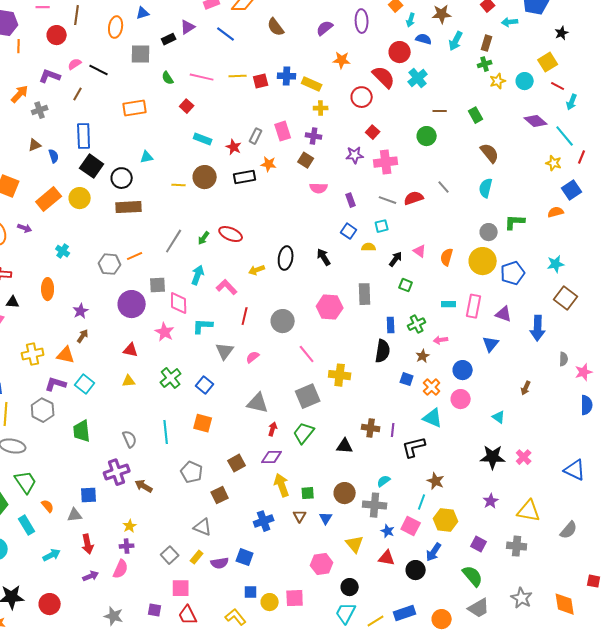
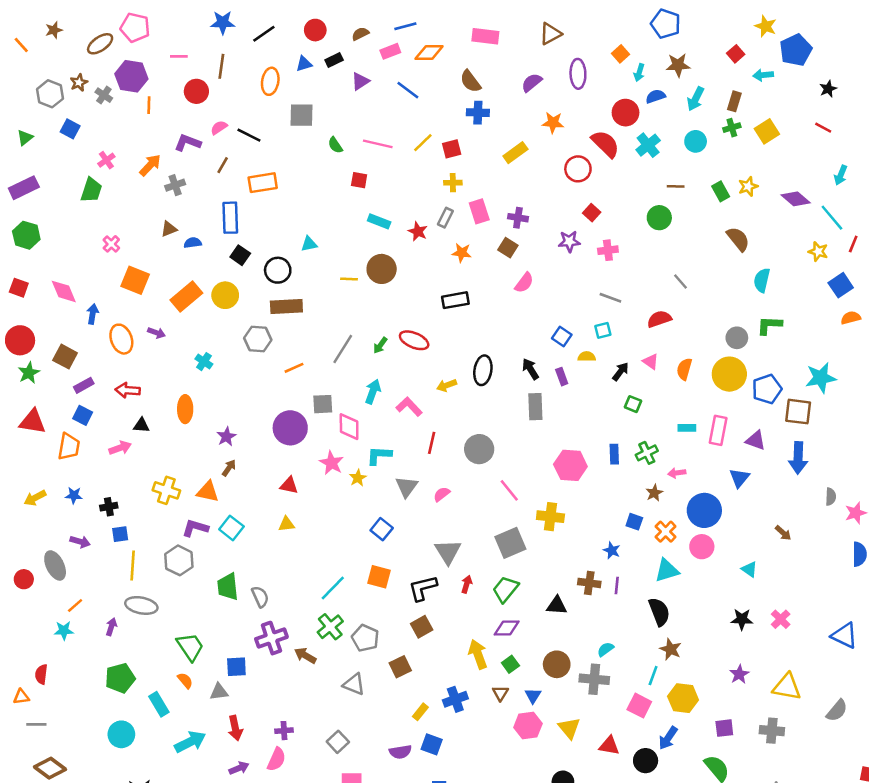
black rectangle: (169, 39) -> (334, 60), moved
blue semicircle: (424, 39) -> (656, 96), turned -35
yellow square: (548, 62) -> (767, 131), moved
yellow line: (238, 76) -> (423, 143), turned -42
blue cross: (287, 76) -> (478, 113), moved
yellow star: (498, 81) -> (748, 186), moved
cyan circle: (525, 81) -> (696, 141), moved
yellow rectangle: (312, 84) -> (515, 153), turned -60
red line: (558, 86) -> (823, 128), moved
red square: (187, 106) -> (359, 180), turned -32
orange rectangle: (135, 108) -> (263, 183), moved
yellow cross: (321, 108) -> (453, 183), moved
blue semicircle: (54, 156) -> (193, 243), turned -80
pink cross: (386, 162) -> (608, 250), size x0.7
black square: (92, 166) -> (240, 255), size x0.7
black rectangle: (245, 177) -> (455, 300), moved
pink semicircle: (319, 188) -> (524, 283), turned -54
cyan semicircle: (486, 188) -> (762, 280), moved
red semicircle: (414, 198) -> (659, 319), moved
purple rectangle: (351, 200) -> (562, 377), moved
orange semicircle: (556, 212) -> (851, 318), moved
gray hexagon: (110, 264) -> (258, 339), moved
cyan star: (556, 264) -> (821, 378), size x1.4
gray rectangle: (365, 294) -> (535, 407), moved
brown square: (566, 298) -> (798, 412), moved, turned -30
pink hexagon: (330, 307) -> (570, 465), moved
black semicircle: (383, 351) -> (659, 612), moved, turned -30
yellow cross: (33, 354) -> (166, 490), turned 30
blue circle: (463, 370) -> (704, 510), size x1.4
green cross: (171, 378) -> (330, 627), moved
brown arrow: (526, 388) -> (783, 533), turned -72
gray triangle: (258, 403) -> (448, 552), turned 45
cyan triangle: (433, 418) -> (667, 570), turned -40
cyan line: (166, 432) -> (333, 588), turned 50
gray semicircle: (130, 439) -> (260, 597), moved
black L-shape: (414, 447) -> (423, 588), moved
purple diamond: (272, 457) -> (507, 628), moved
black star: (493, 457) -> (742, 619), size x0.7
green trapezoid: (26, 482) -> (190, 647), moved
green square: (308, 493) -> (510, 664), turned -32
yellow star: (130, 526) -> (358, 478), moved
gray triangle: (203, 527) -> (354, 684), moved
blue star: (388, 531) -> (612, 550), moved
purple square: (479, 544) -> (724, 728), turned -35
cyan arrow: (52, 555) -> (190, 742), size x1.4
yellow rectangle: (197, 557) -> (420, 712), moved
pink hexagon: (322, 564) -> (528, 726), moved

